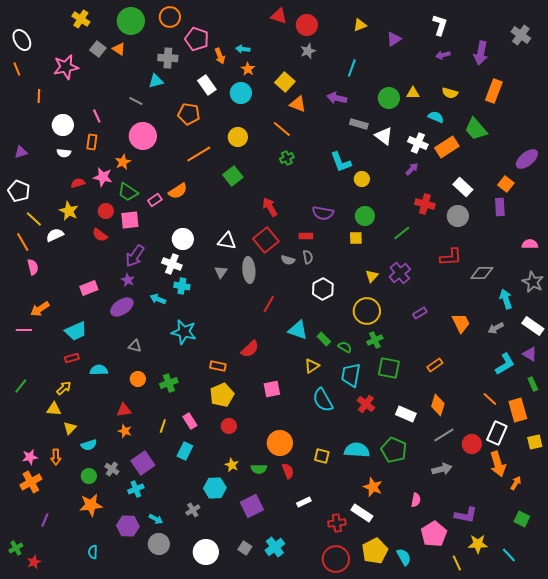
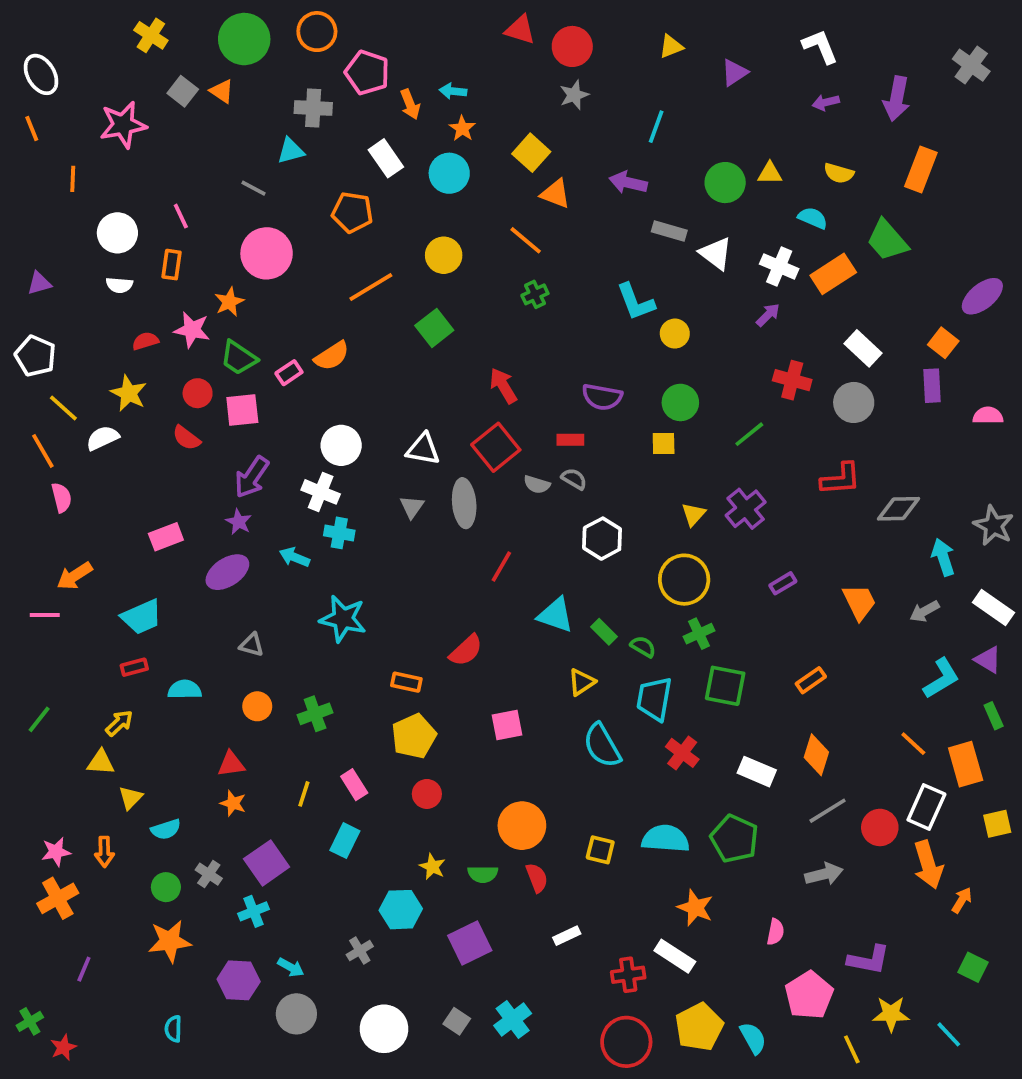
white L-shape: (440, 25) -> (820, 46), turned -40
pink semicircle: (530, 244) -> (988, 416), moved
gray semicircle: (308, 257) -> (574, 479), turned -48

